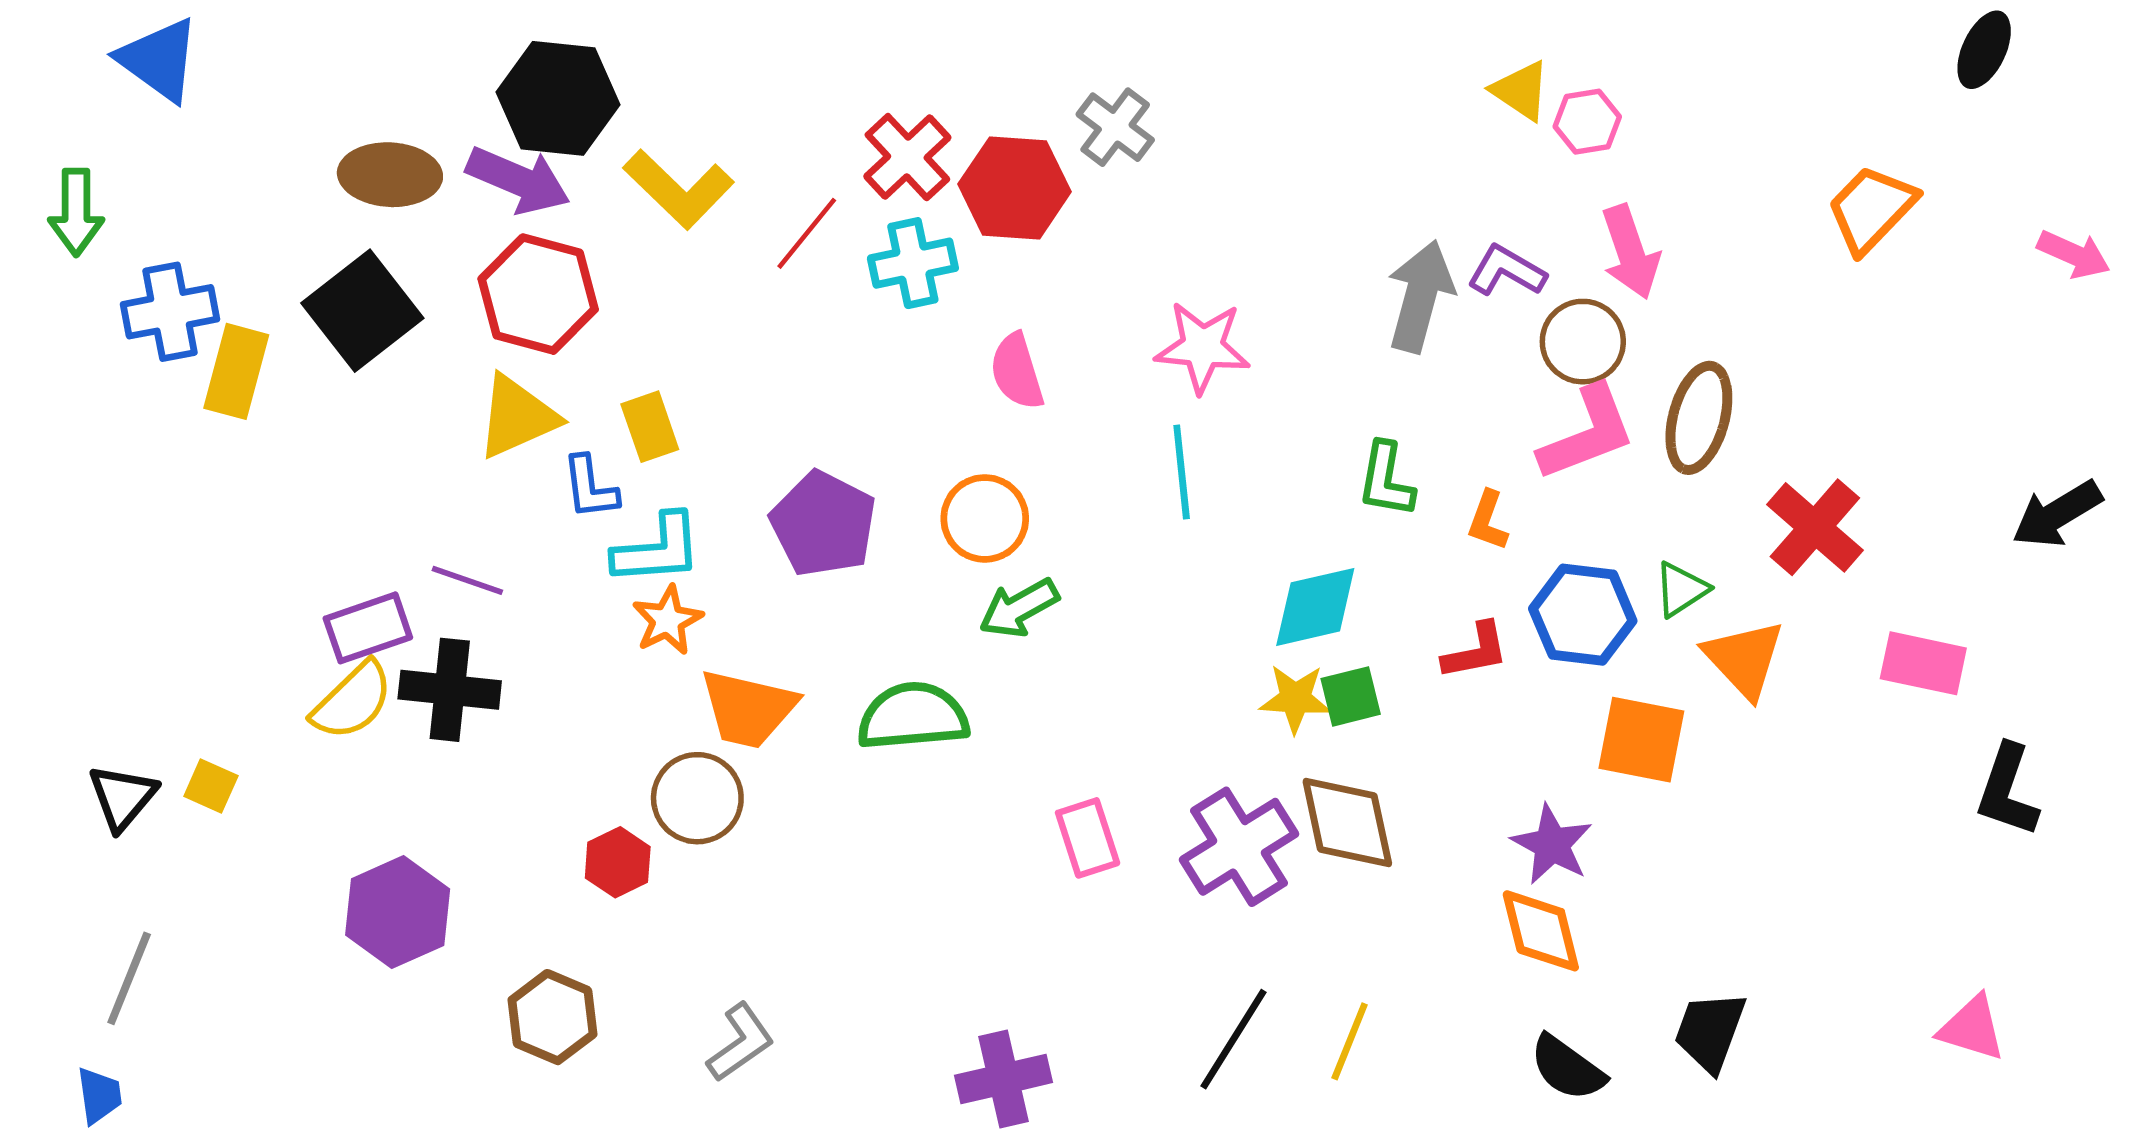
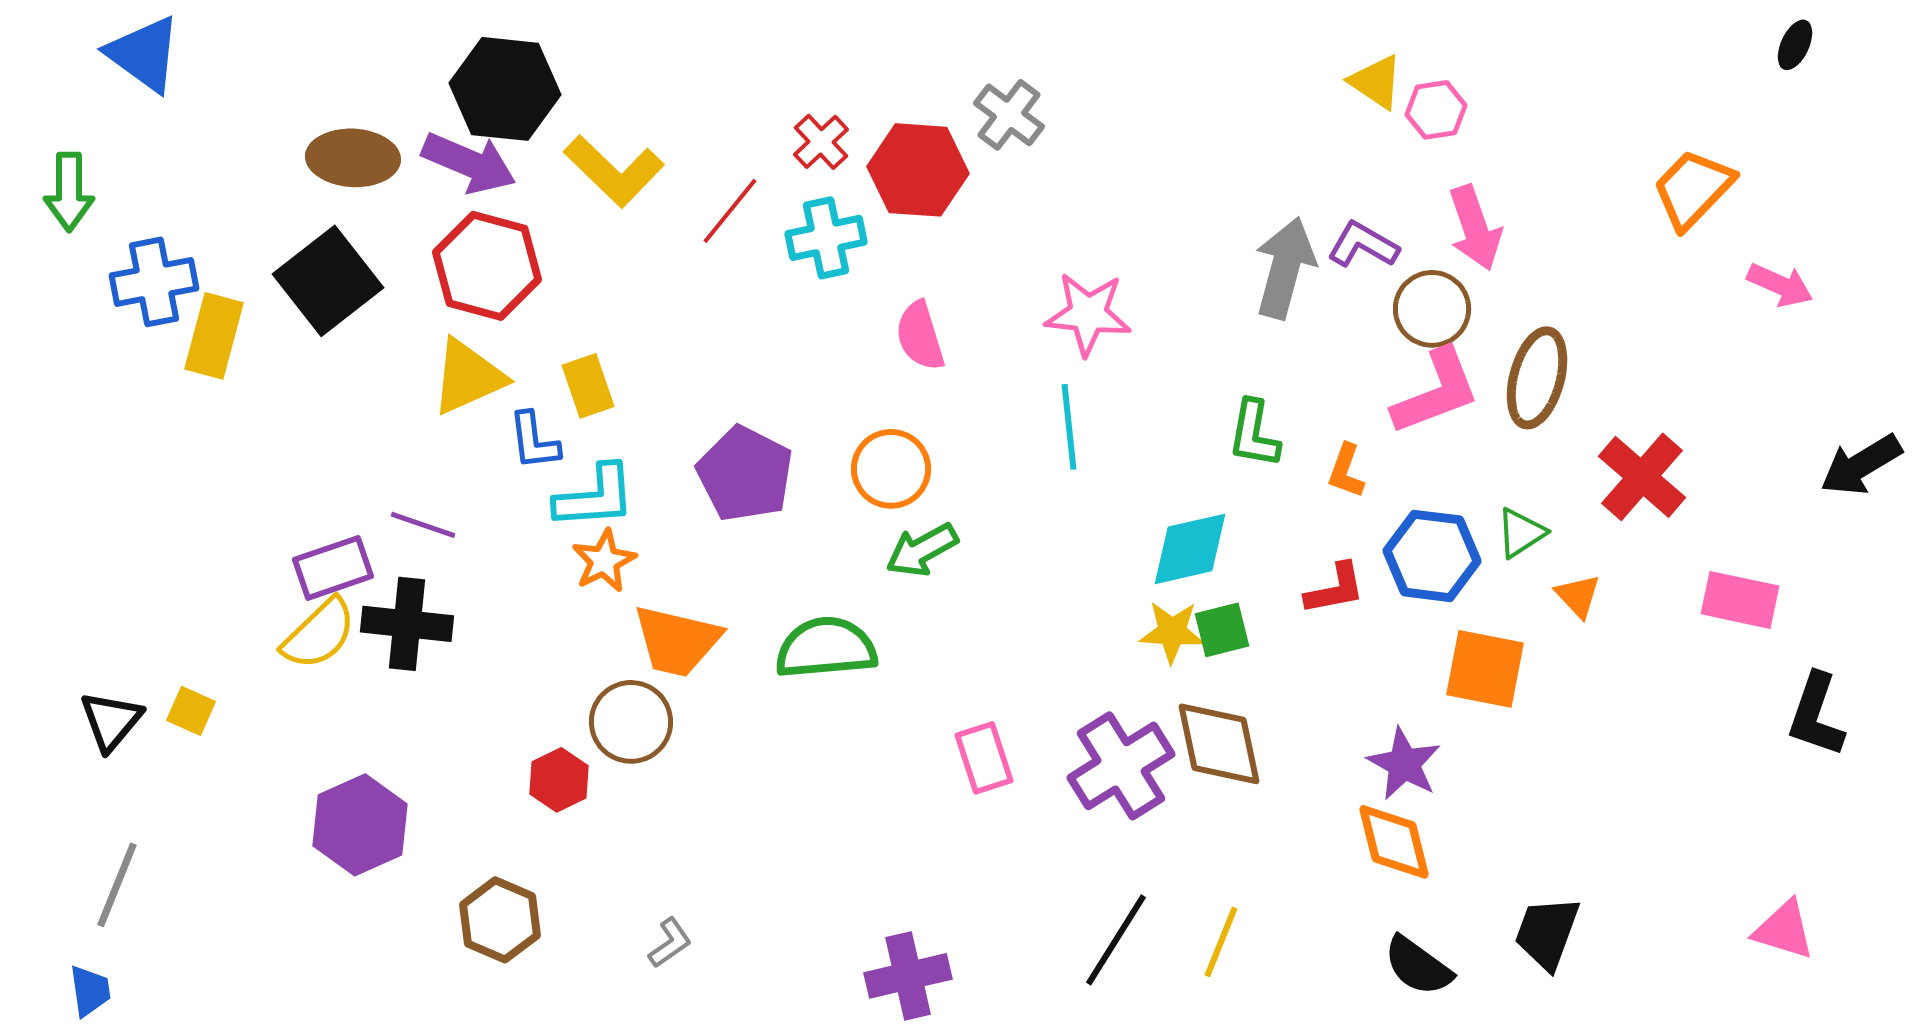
black ellipse: (1984, 50) -> (1795, 45), size x0.7
red cross: (907, 157) -> (821, 142), size x0.7
pink arrow: (2074, 254) -> (1780, 285), moved
orange triangle: (1744, 659) -> (1578, 596), size x0.6
gray L-shape: (740, 1042) -> (670, 943), size x0.7

